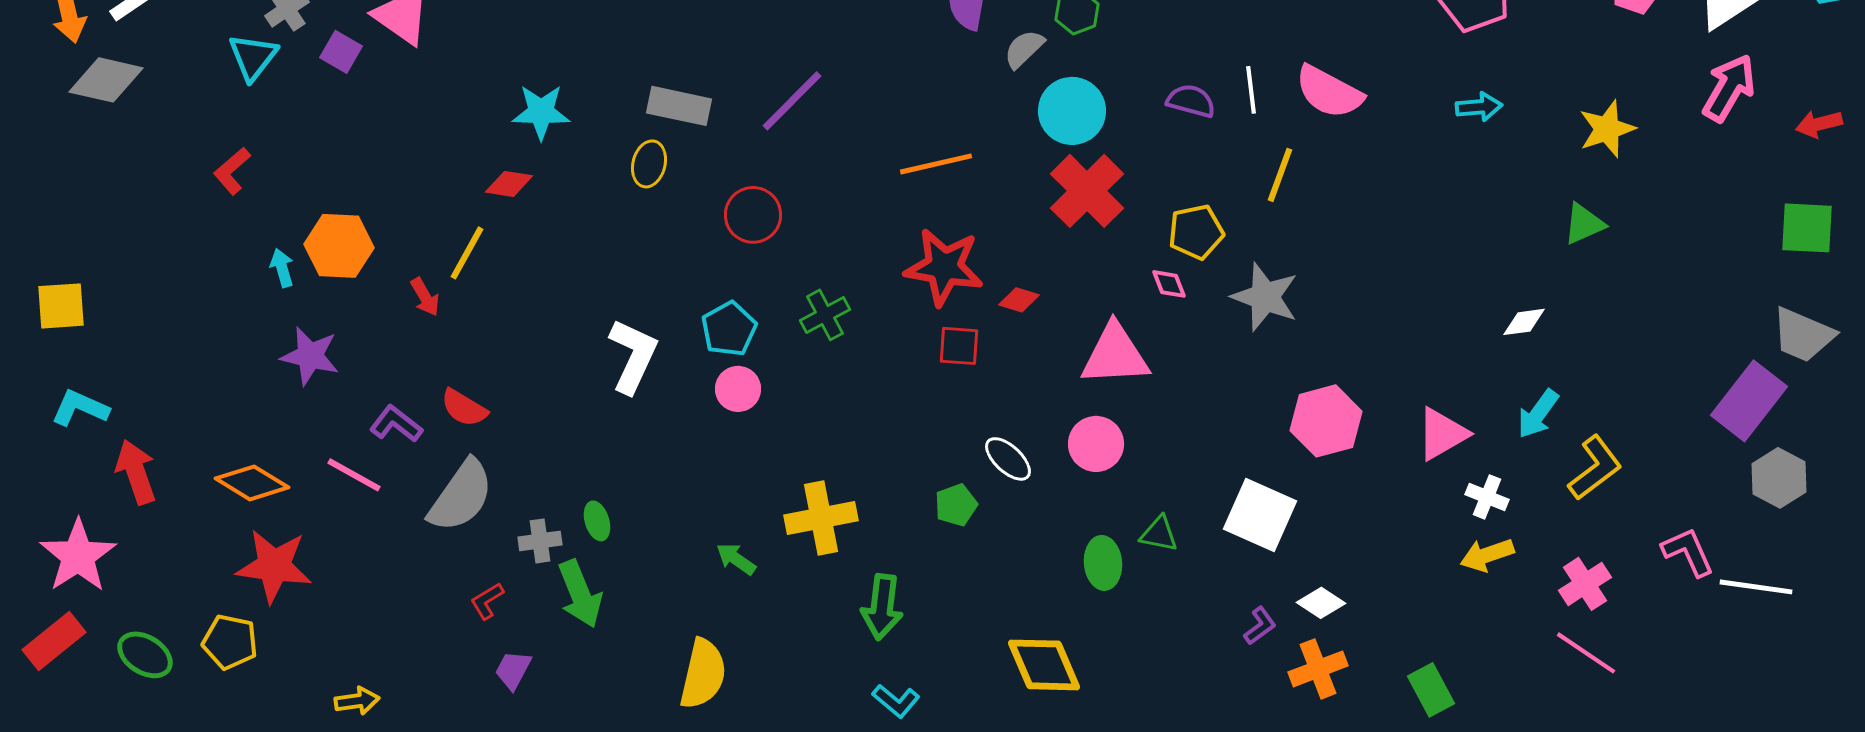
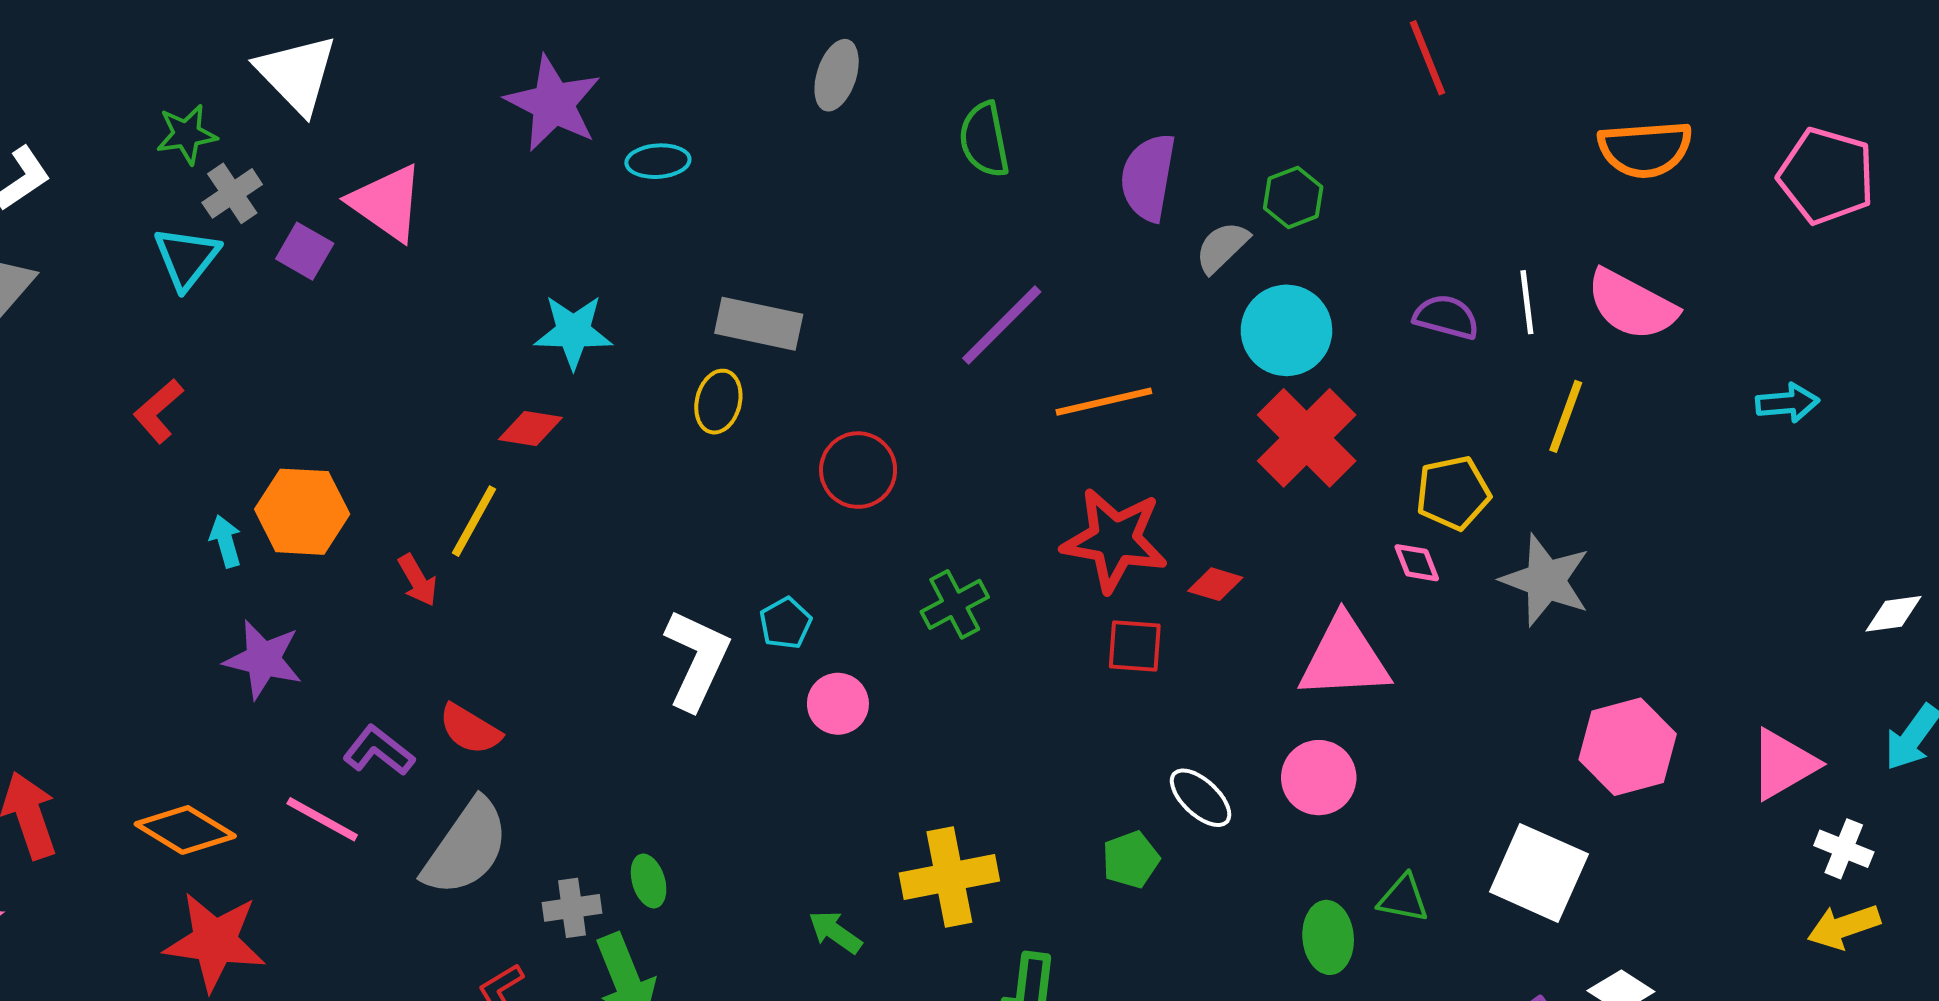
purple line: (792, 101) -> (1002, 325), moved
cyan arrow: (1479, 107) -> (1787, 403), moved
cyan pentagon: (729, 329) -> (786, 623), moved, size x0.7

